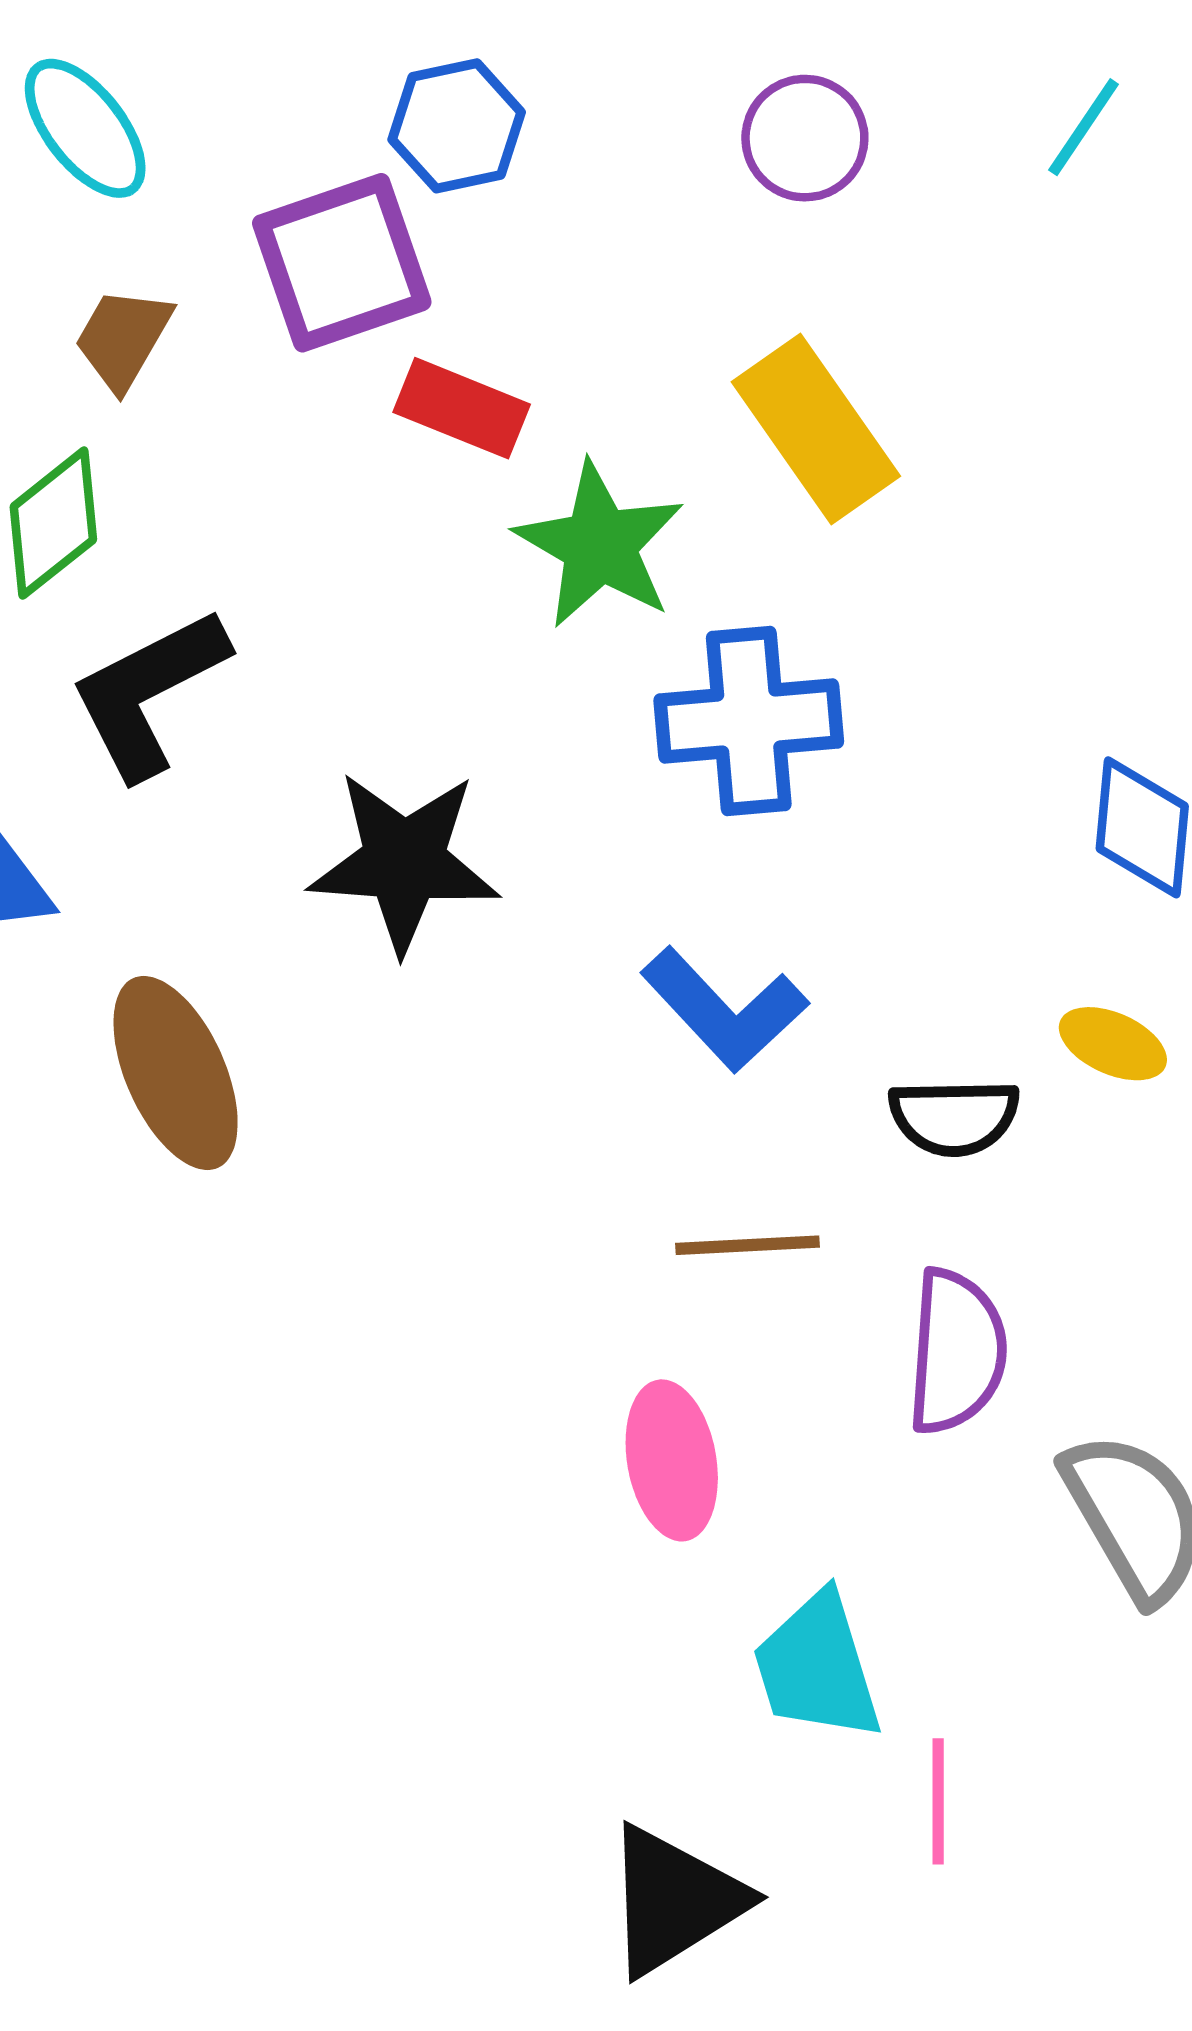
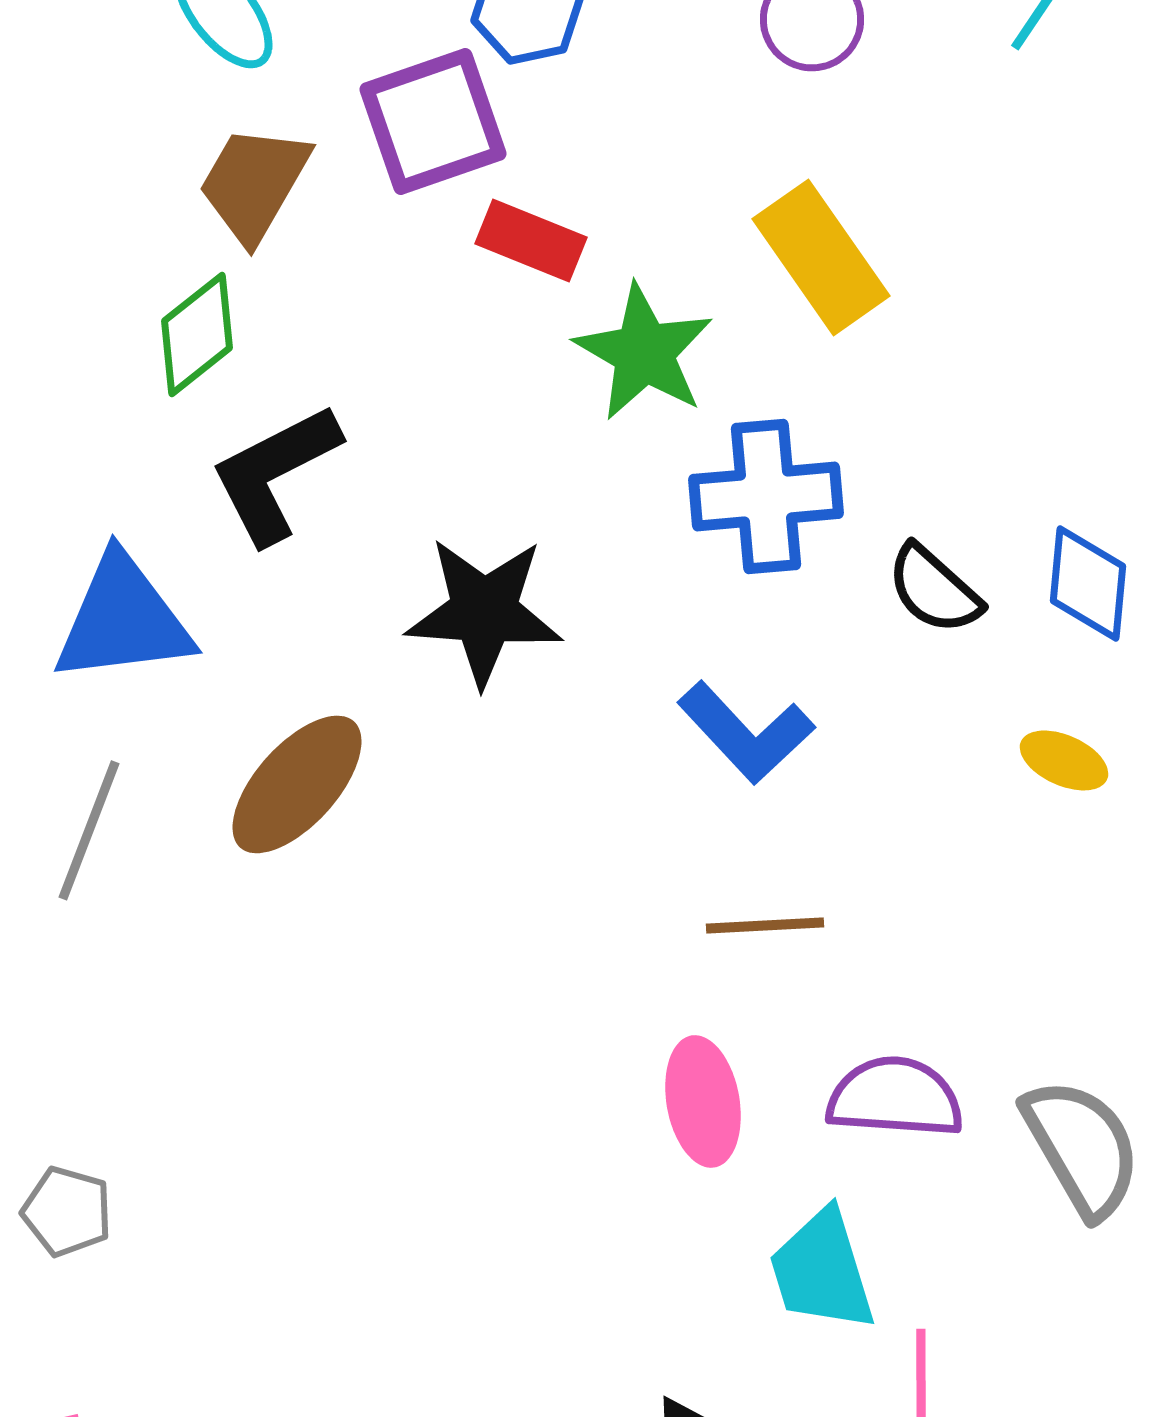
brown trapezoid: (123, 339) -> (254, 183), size x1.4
brown ellipse: (176, 1073) -> (297, 784), turned 66
black semicircle: (954, 1117) -> (934, 589), moved, turned 43
purple semicircle: (956, 1352) -> (895, 1097), moved, turned -90

